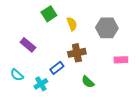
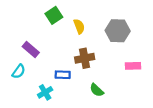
blue rectangle: (57, 68) -> (63, 75), turned 40
cyan semicircle: (17, 75) -> (19, 71), moved, turned -96

